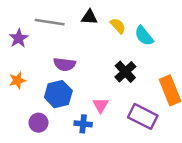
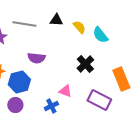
blue hexagon: (58, 94) -> (19, 82), moved
pink triangle: (101, 105) -> (65, 91), turned -40
blue cross: (83, 124) -> (51, 106), turned -32

